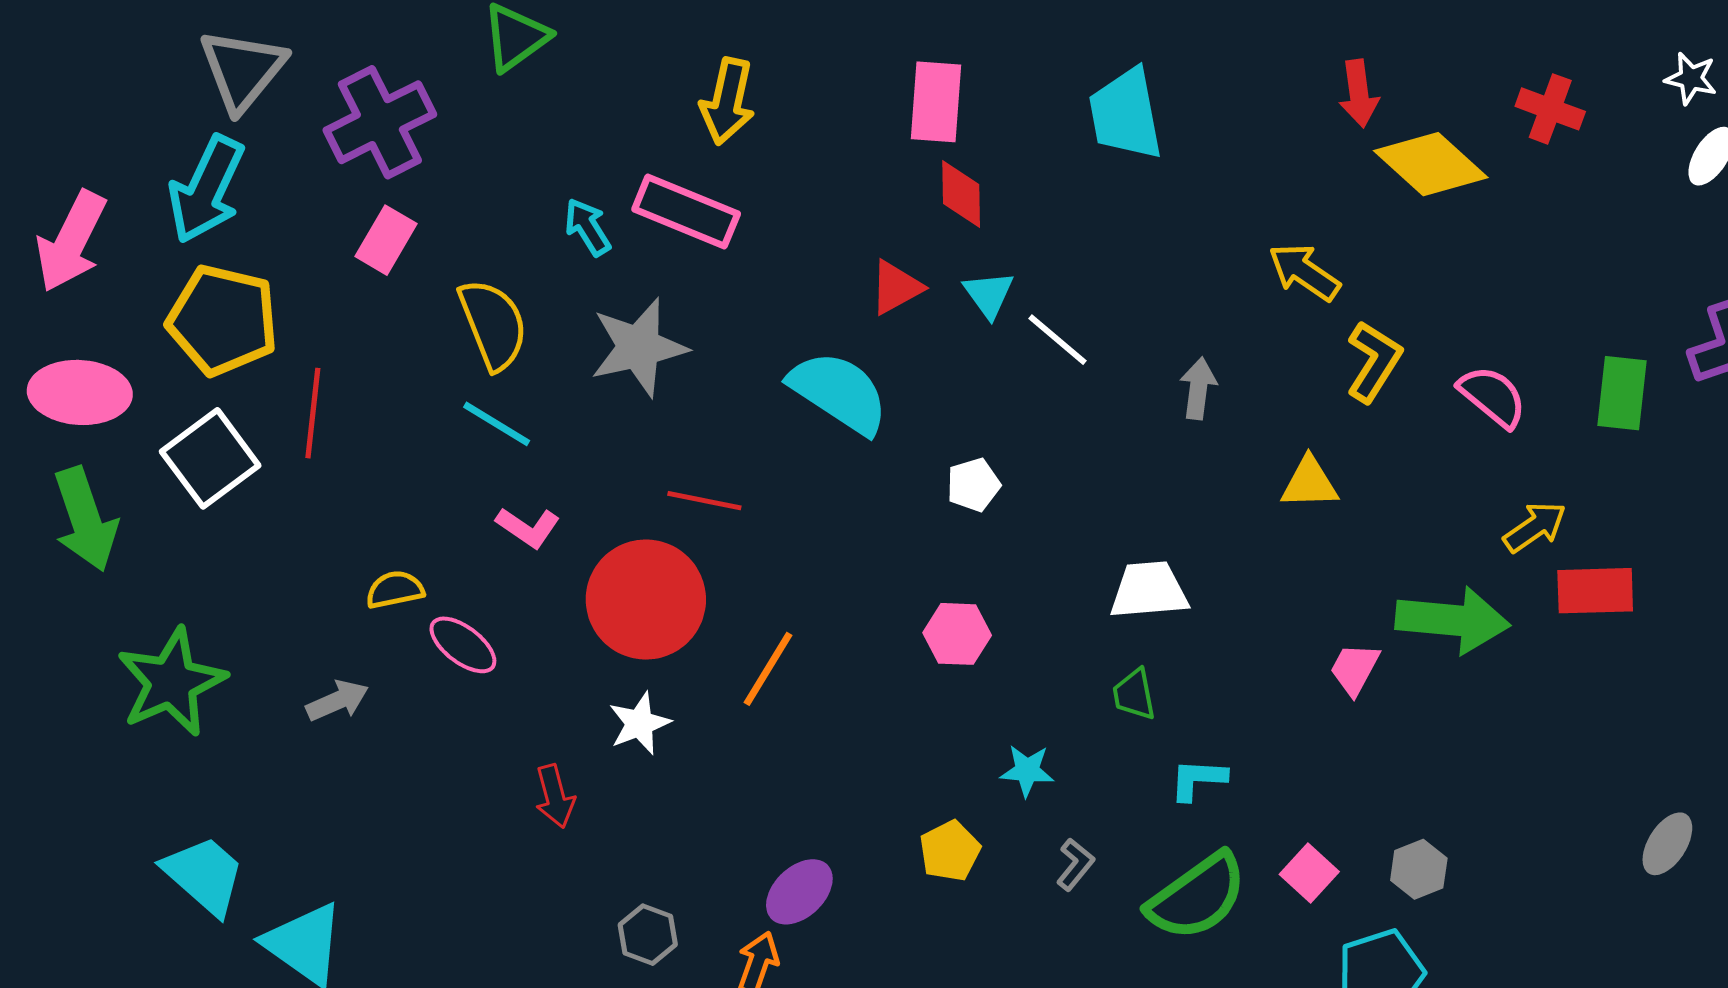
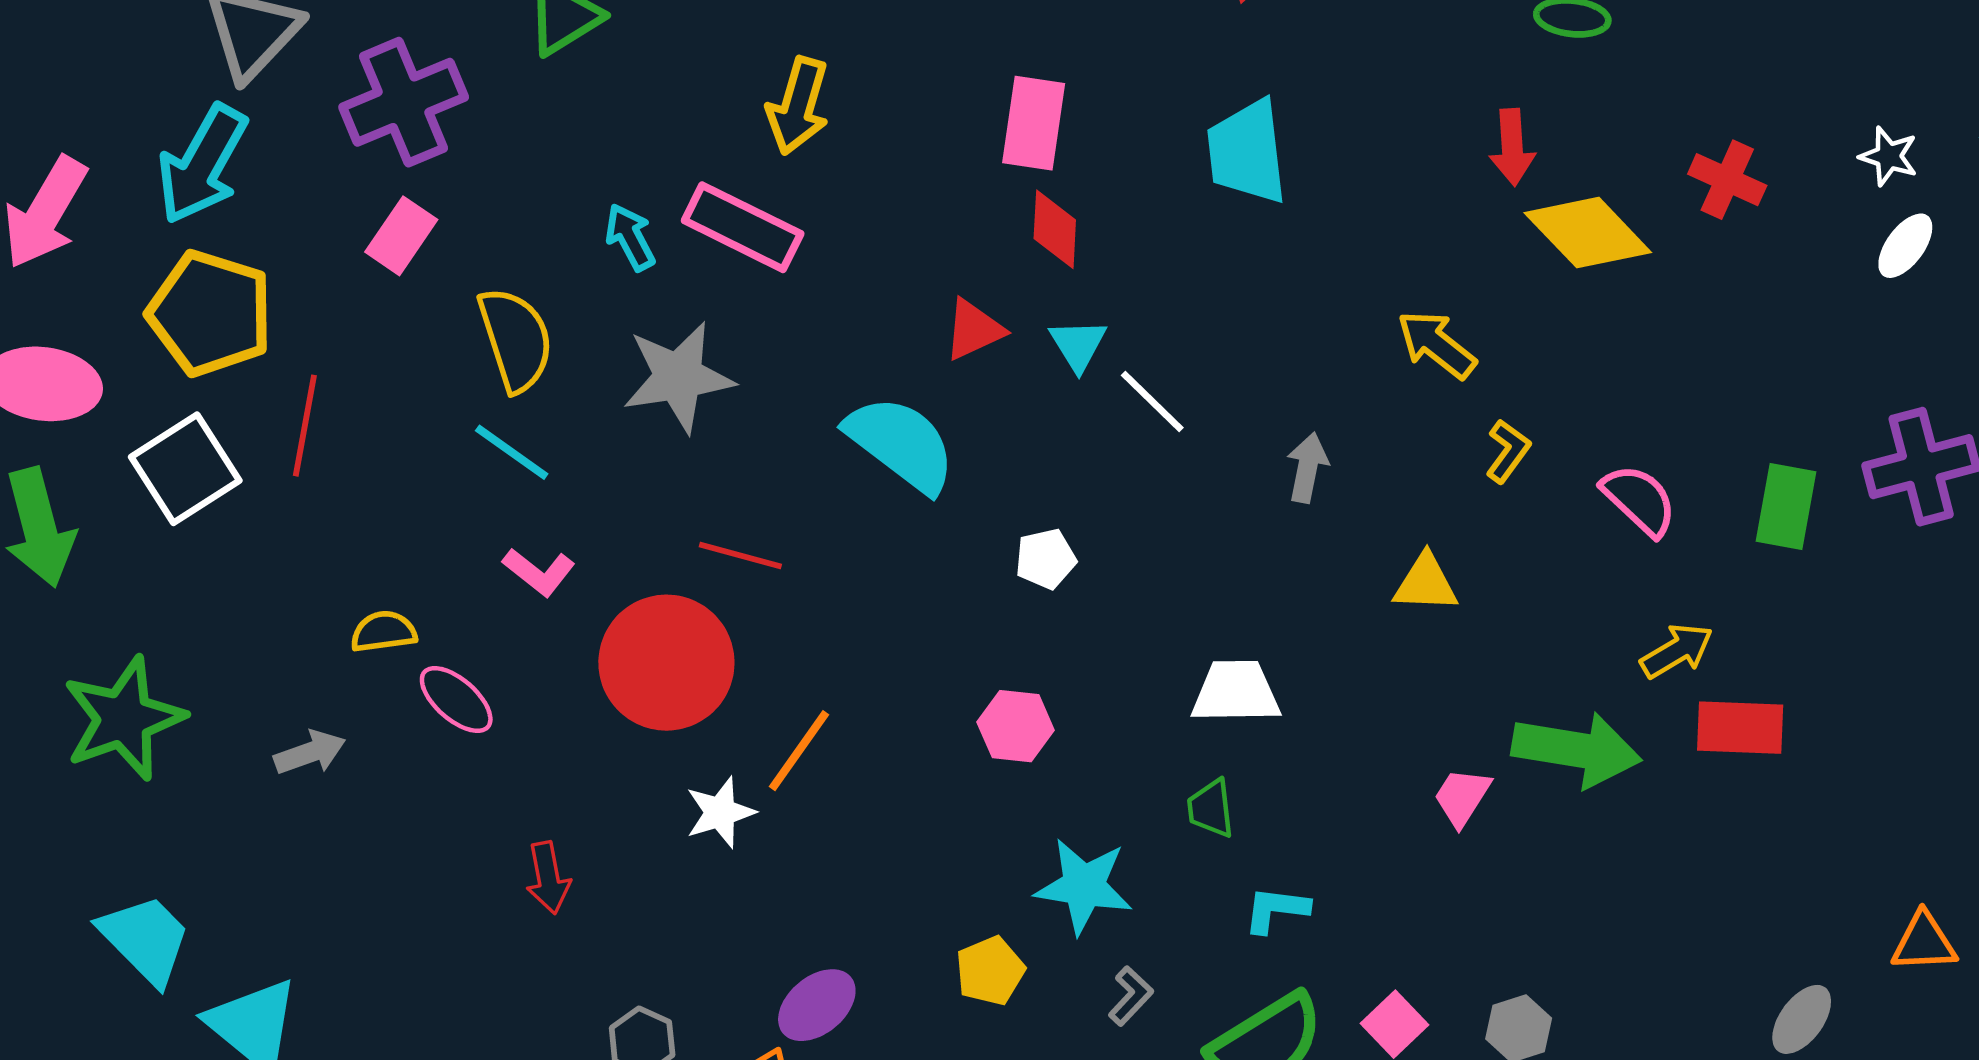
yellow L-shape: (1374, 361) -> (1508, 451), size x0.7
white star: (640, 723) -> (720, 812), moved
cyan star: (1027, 771) -> (1084, 886), size x1.6

